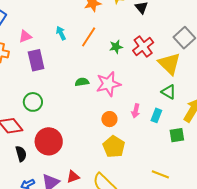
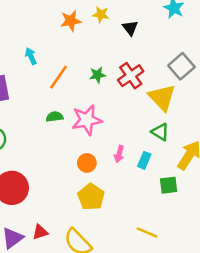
orange line: (89, 37) -> (58, 77), moved

